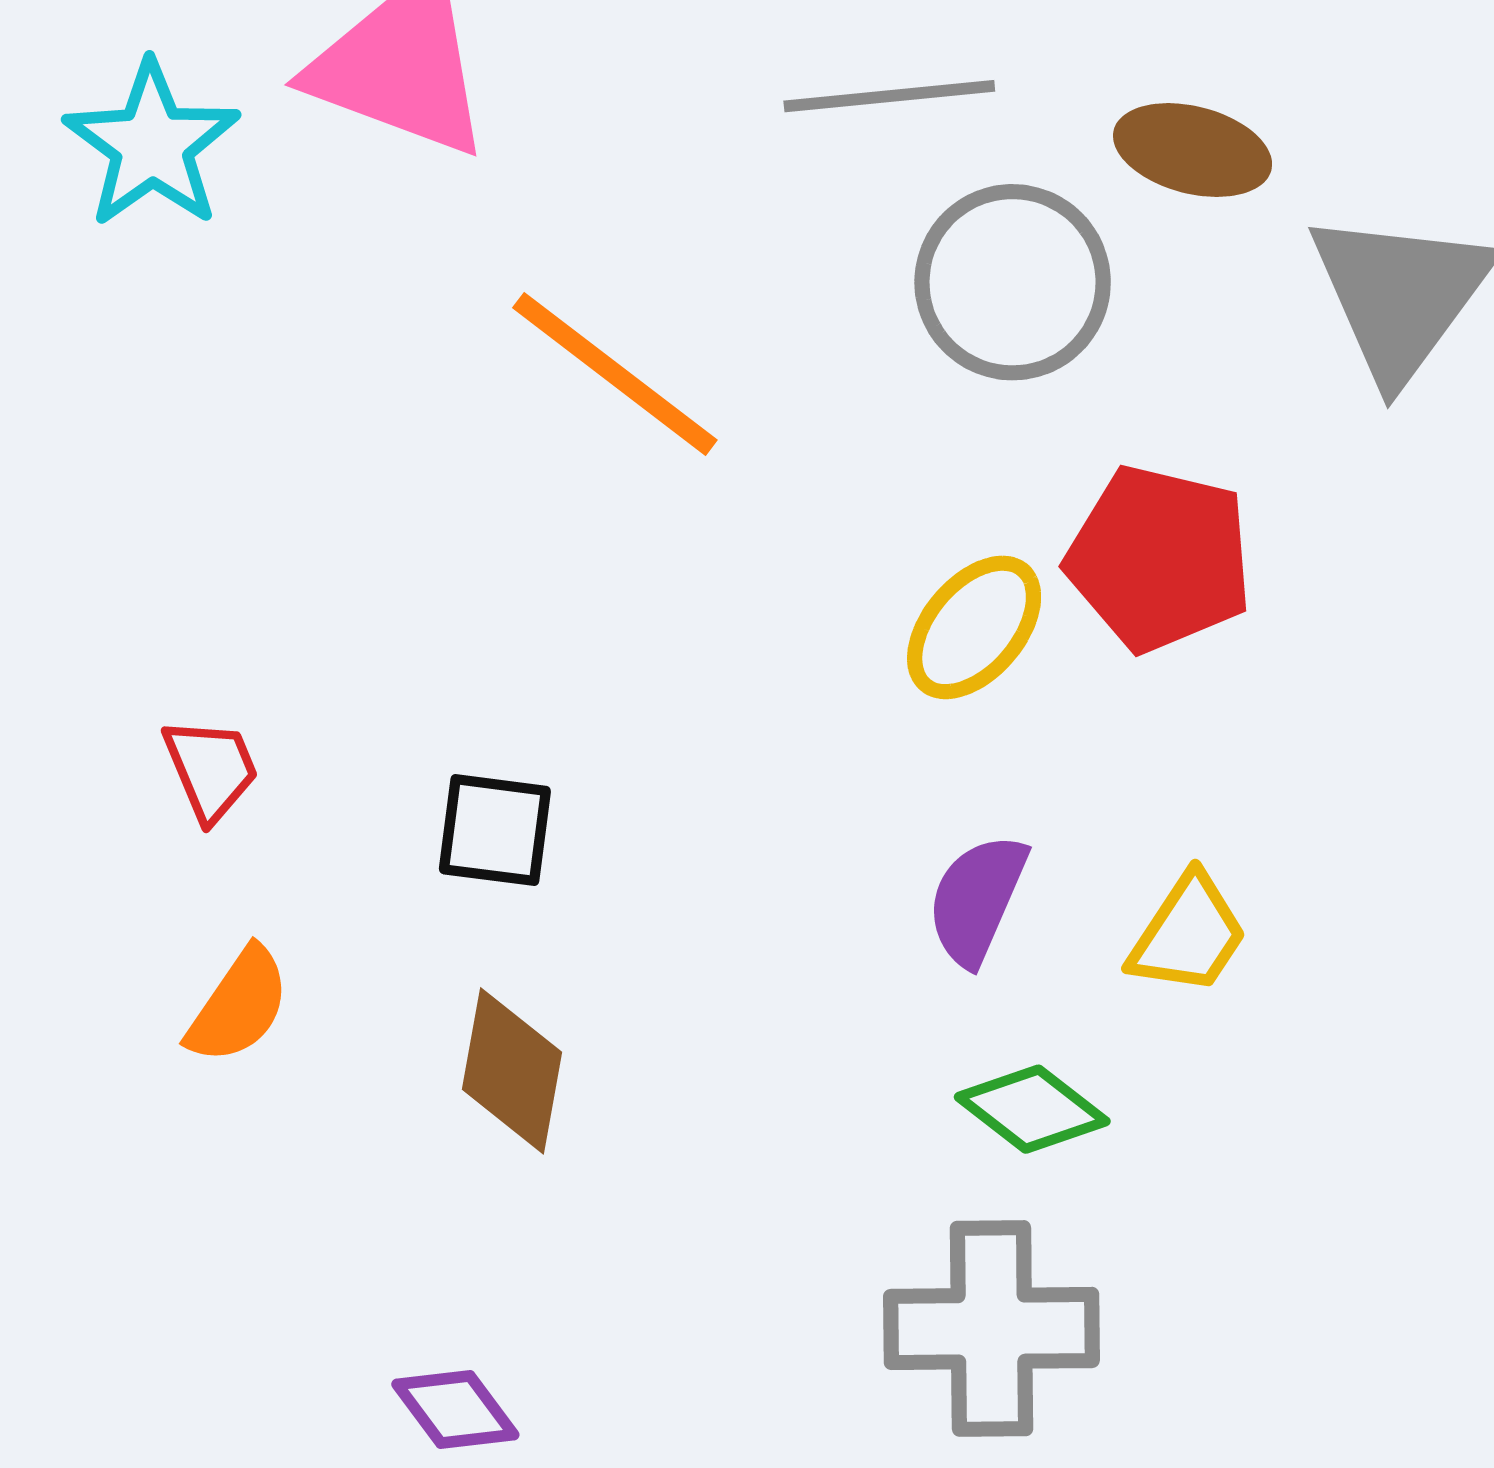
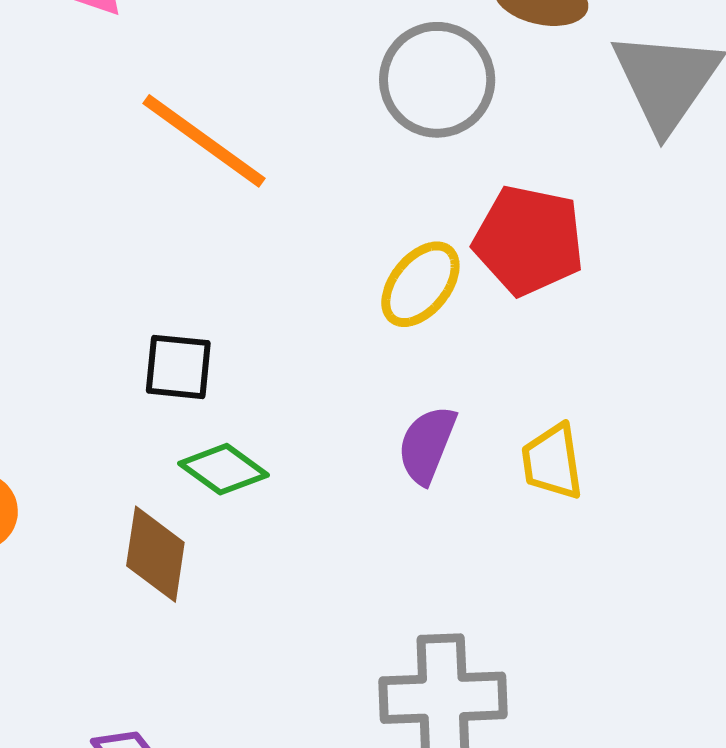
black square: (495, 830) -> (178, 367), moved
yellow trapezoid: (1188, 934) -> (552, 462), turned 140
green diamond: (1032, 1109) -> (224, 469), moved

